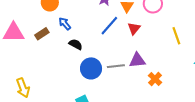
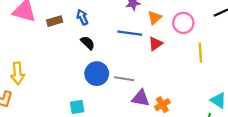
blue line: (109, 26) -> (130, 33), turned 40
yellow line: (176, 36) -> (200, 53), moved
purple triangle: (137, 60) -> (141, 98), moved

